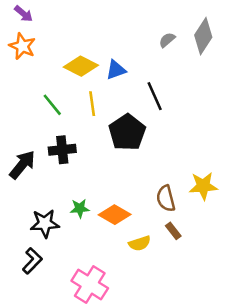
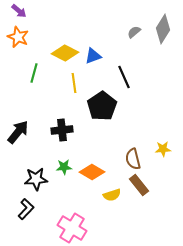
green line: (52, 105) -> (34, 73), moved, turned 54
black cross: (62, 150) -> (62, 130), moved
yellow star: (203, 186) -> (163, 149), size x0.7
brown rectangle: (173, 231) -> (139, 185), size x1.5

